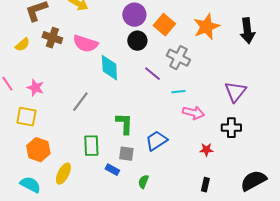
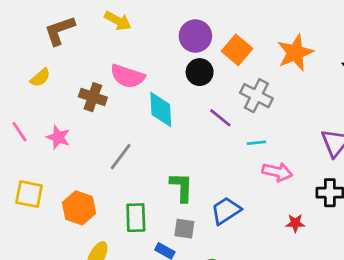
brown cross: (52, 38) -> (93, 97), moved
yellow square: (26, 117) -> (29, 194), moved
orange hexagon: (38, 150) -> (79, 208), moved

